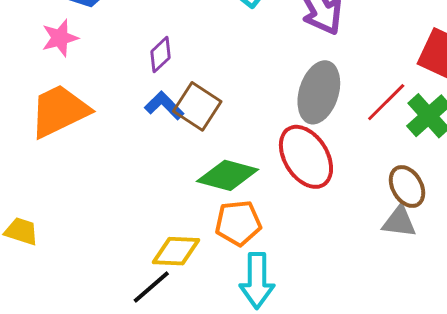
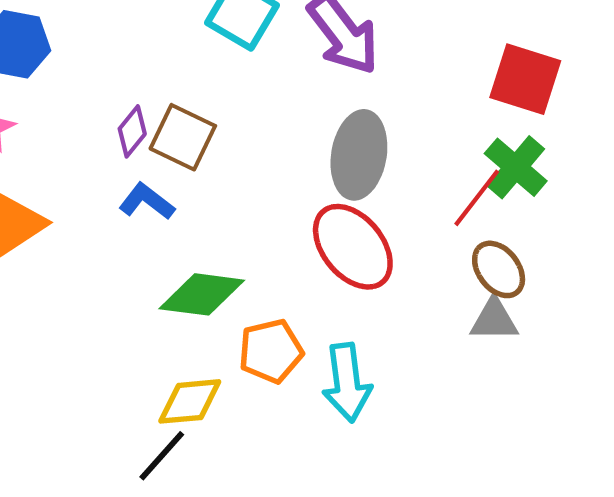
red line: (386, 102) -> (477, 198), moved
brown square: (197, 106) -> (183, 137), moved
green diamond: (228, 175) -> (202, 294), moved
cyan arrow: (257, 281) -> (347, 383), moved

